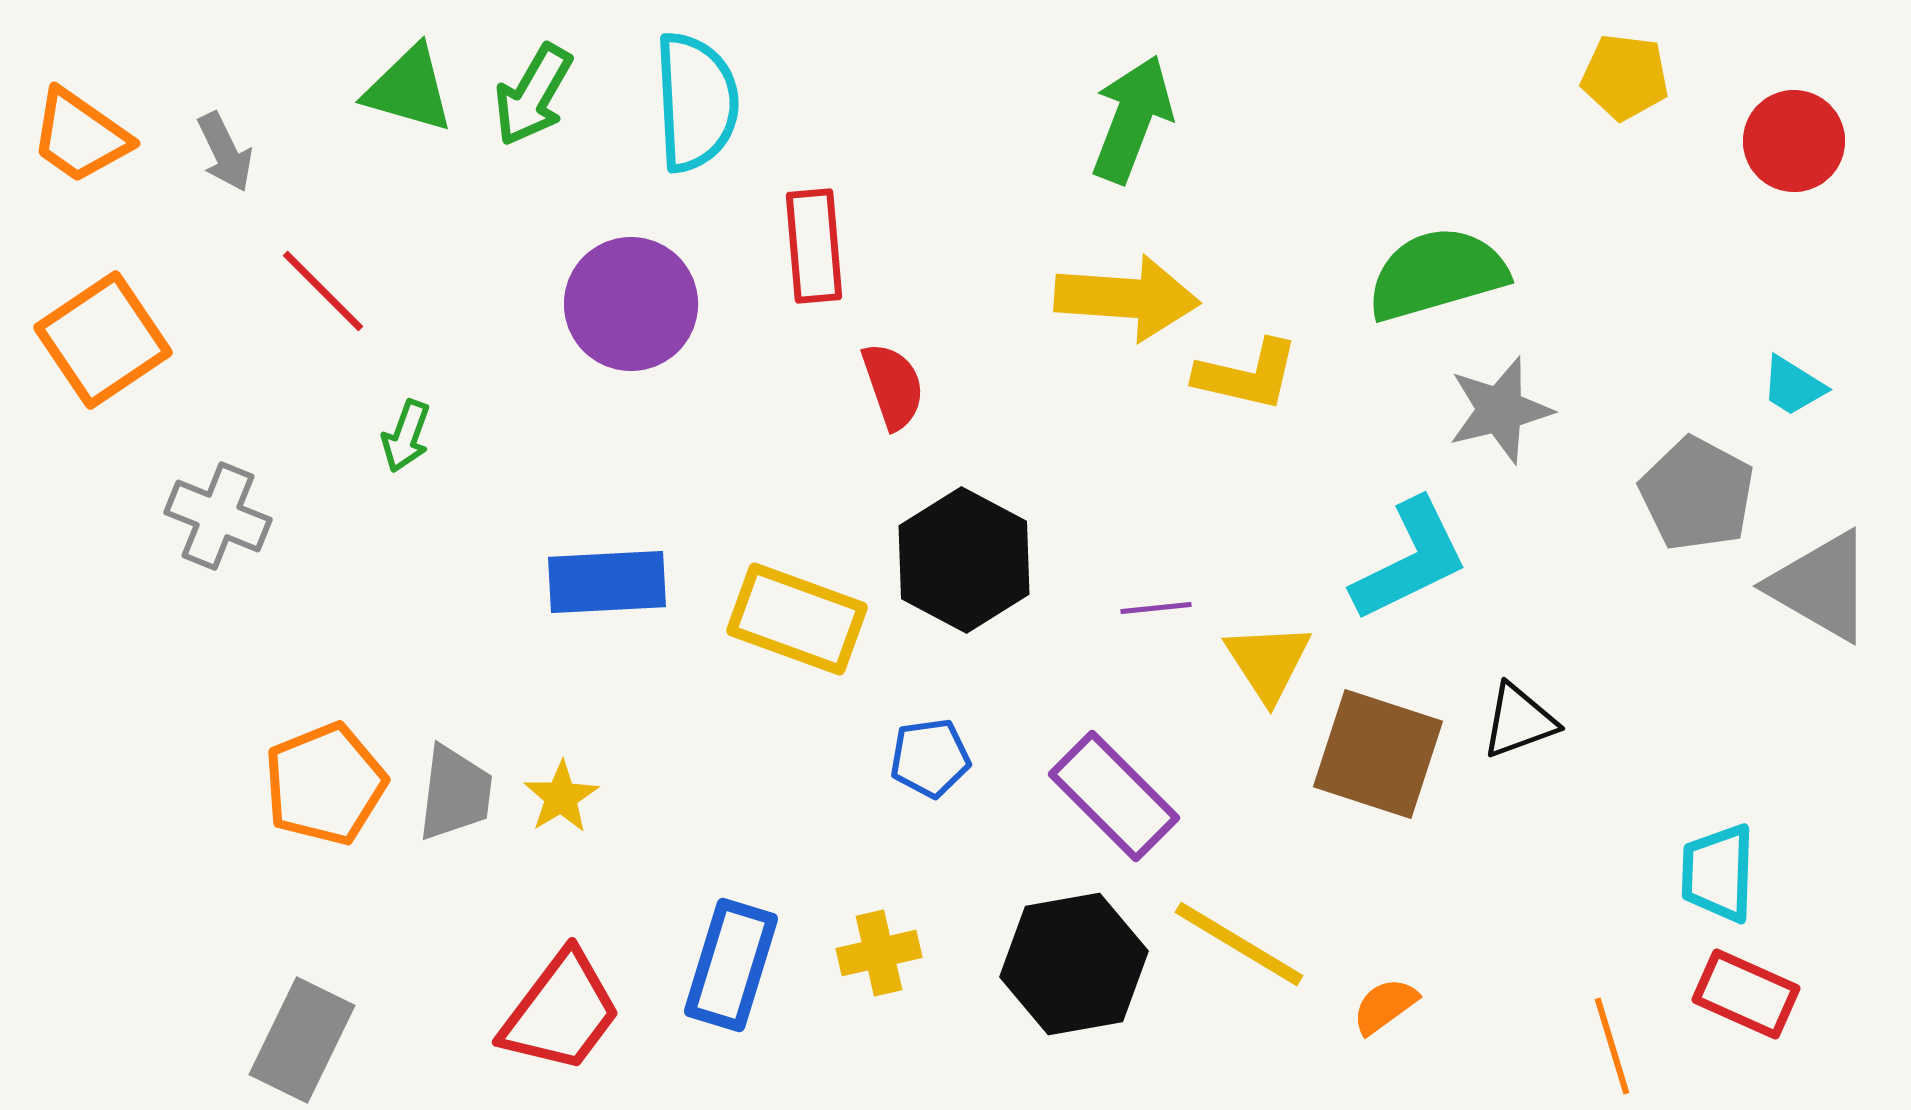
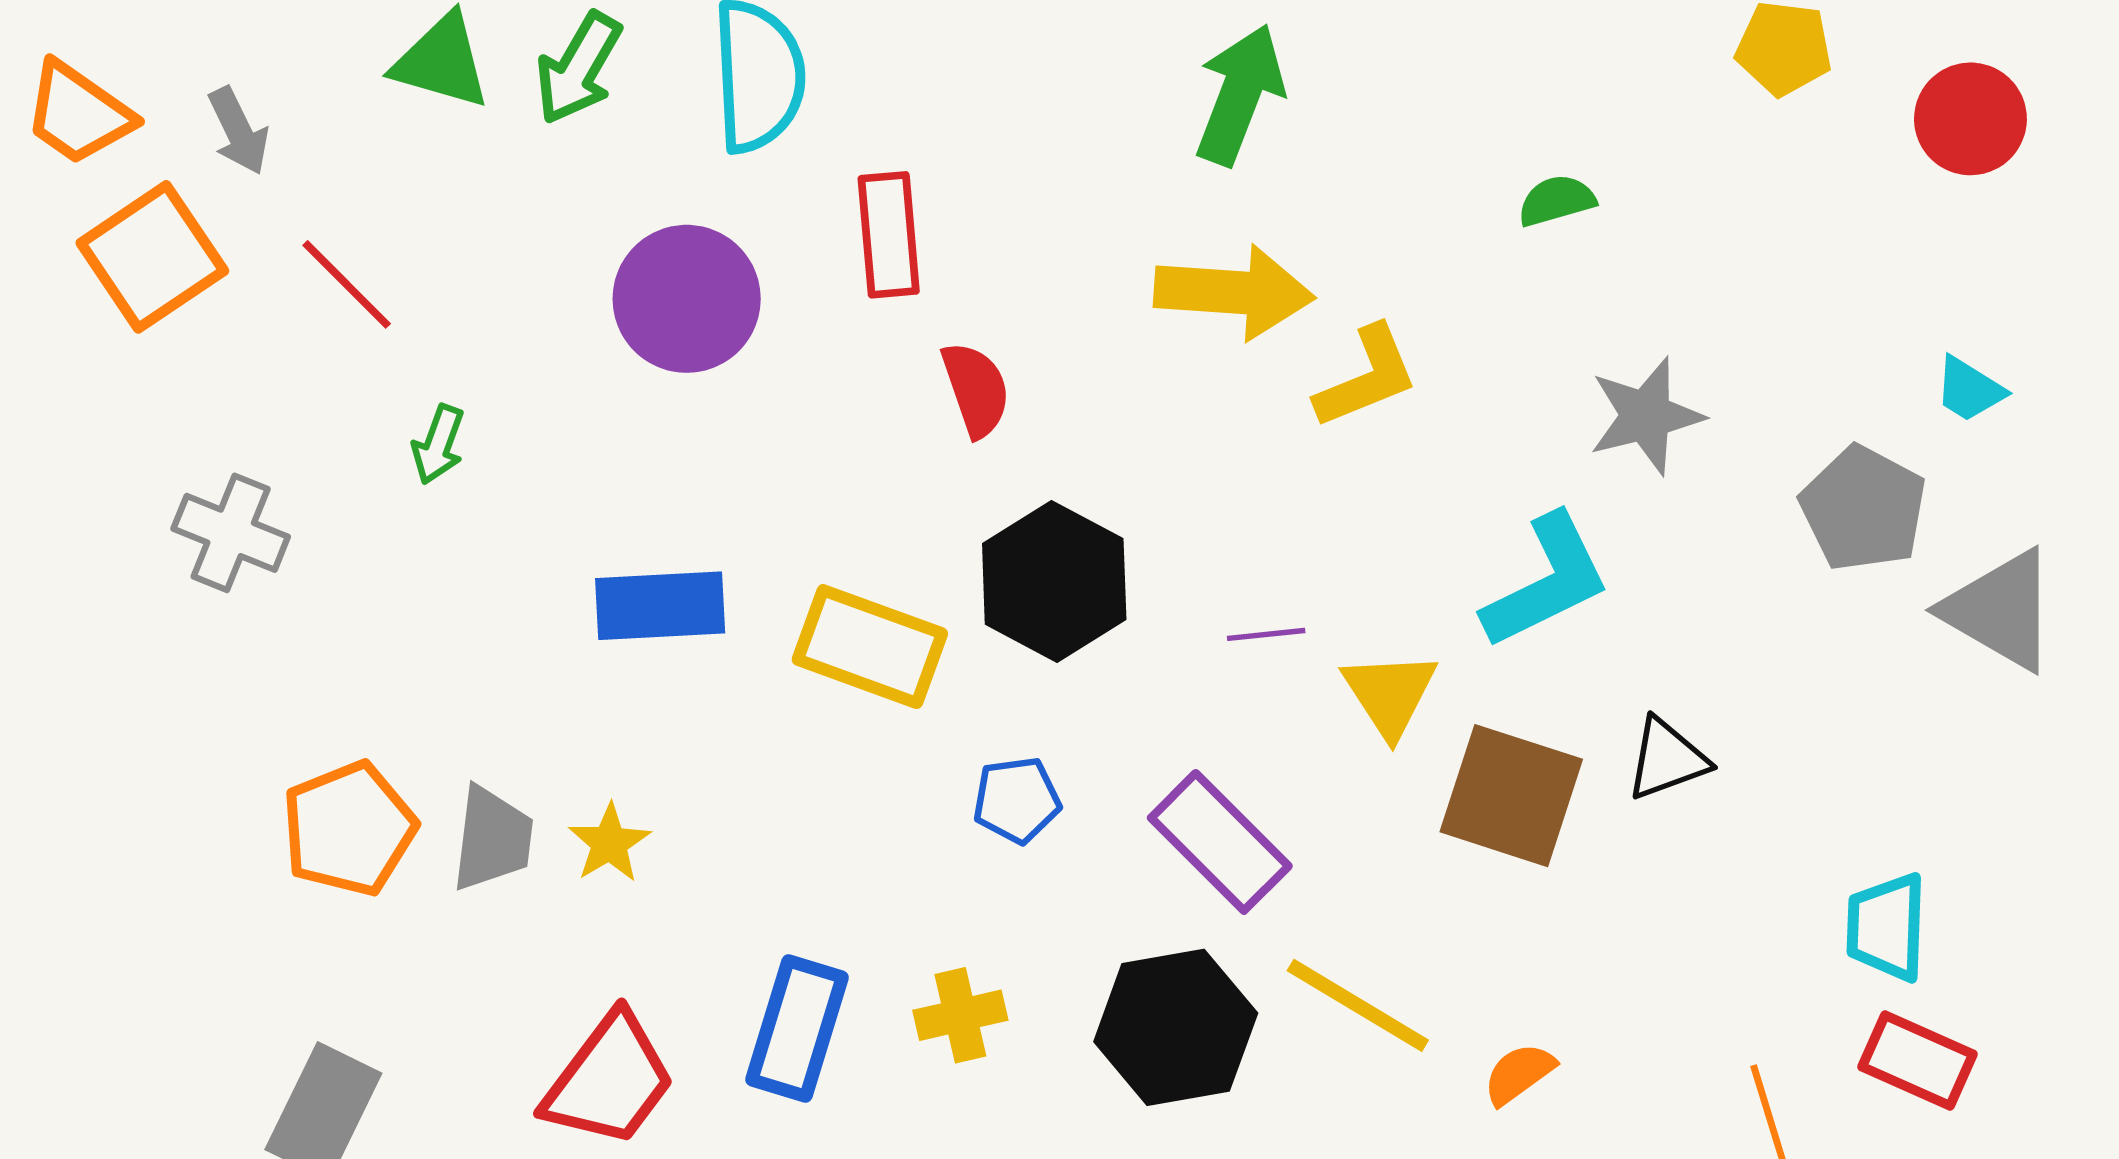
green semicircle: (1437, 274) -> (1556, 201), moved, size x0.5
orange square: (103, 340) -> (152, 257), moved
yellow L-shape: (1247, 375) -> (1367, 377), turned -35

